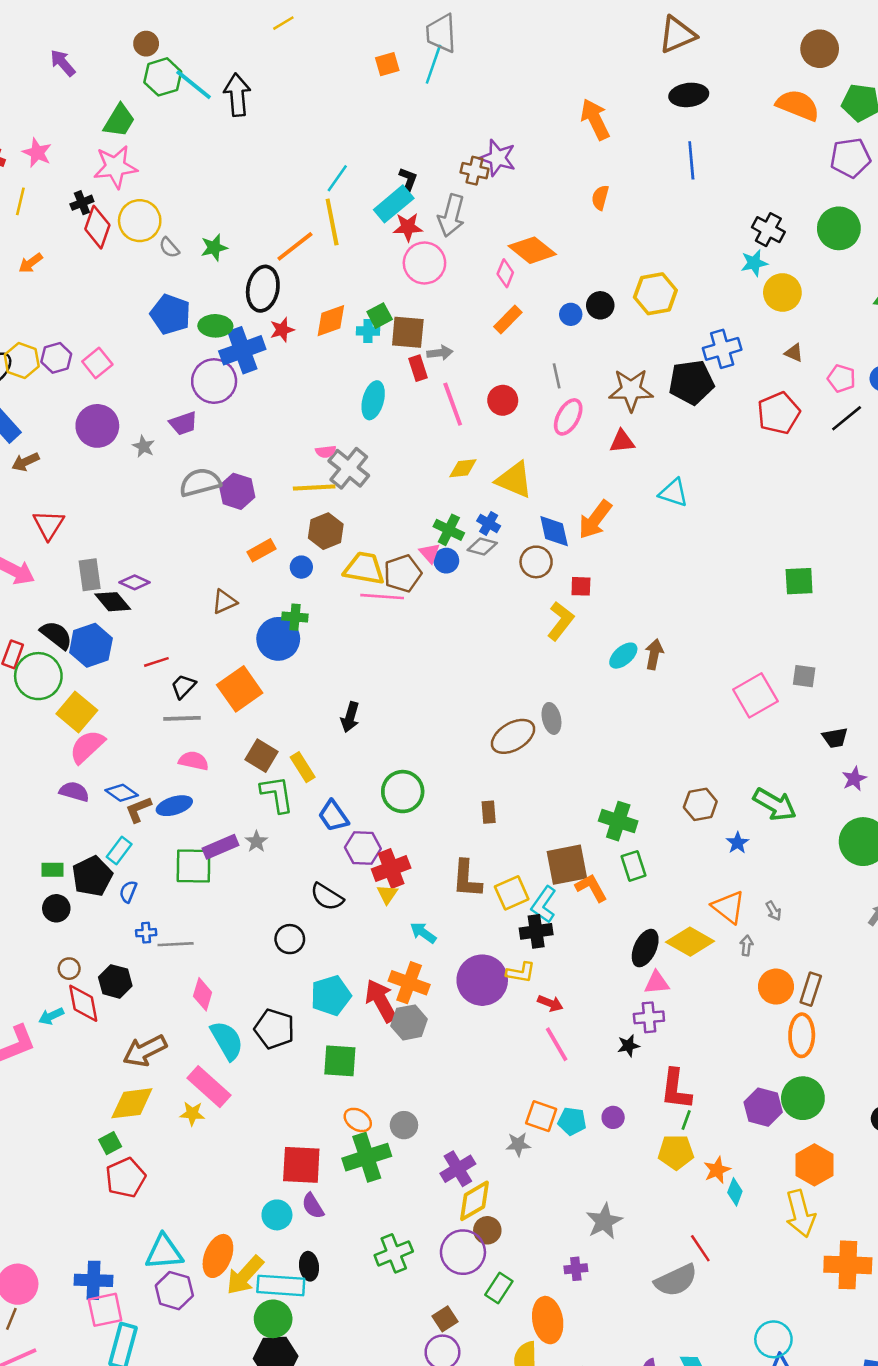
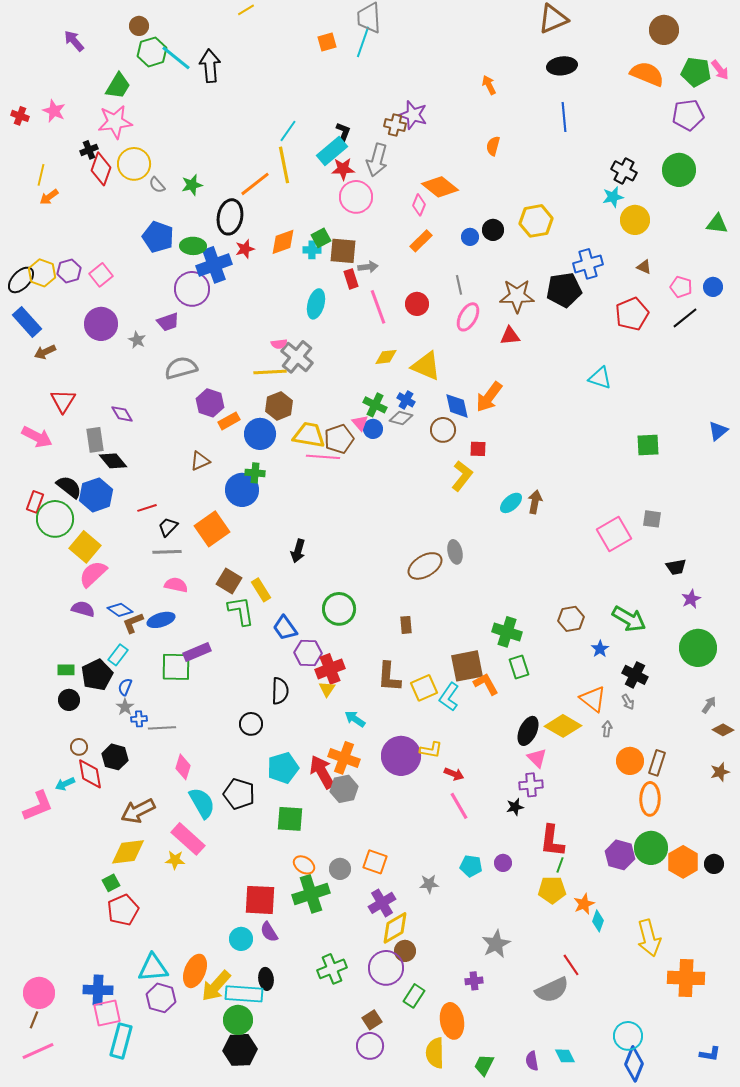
orange arrow: (595, 119) -> (489, 85), size x0.6
yellow line: (20, 201) -> (41, 175), moved
purple hexagon: (237, 491) -> (210, 403), moved
cyan triangle: (673, 493) -> (600, 378), moved
blue circle: (301, 567) -> (260, 434), size x1.8
purple diamond: (135, 582) -> (122, 414), moved, turned 35
gray star: (256, 842) -> (125, 707), moved
black semicircle: (327, 897) -> (280, 691), turned -120
black cross: (536, 931) -> (635, 675), moved, turned 35
pink triangle: (657, 983) -> (537, 758), turned 50
orange square: (541, 1116) -> (375, 862), moved
orange hexagon: (814, 1165) -> (683, 862), moved

